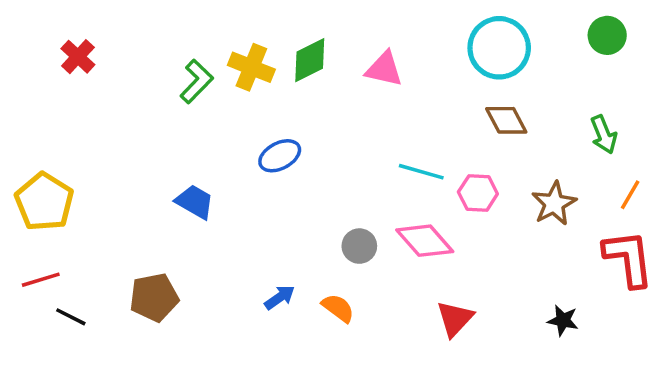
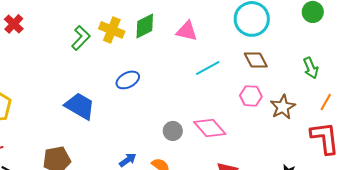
cyan line: (421, 172) -> (208, 68), moved, turned -45
pink hexagon: (478, 193) -> (251, 96), moved
blue trapezoid: (195, 202) -> (80, 106), size x1.4

